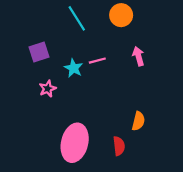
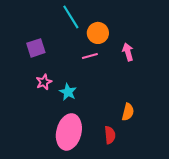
orange circle: (121, 15) -> (98, 33), moved
cyan star: (74, 68) -> (68, 92), moved

